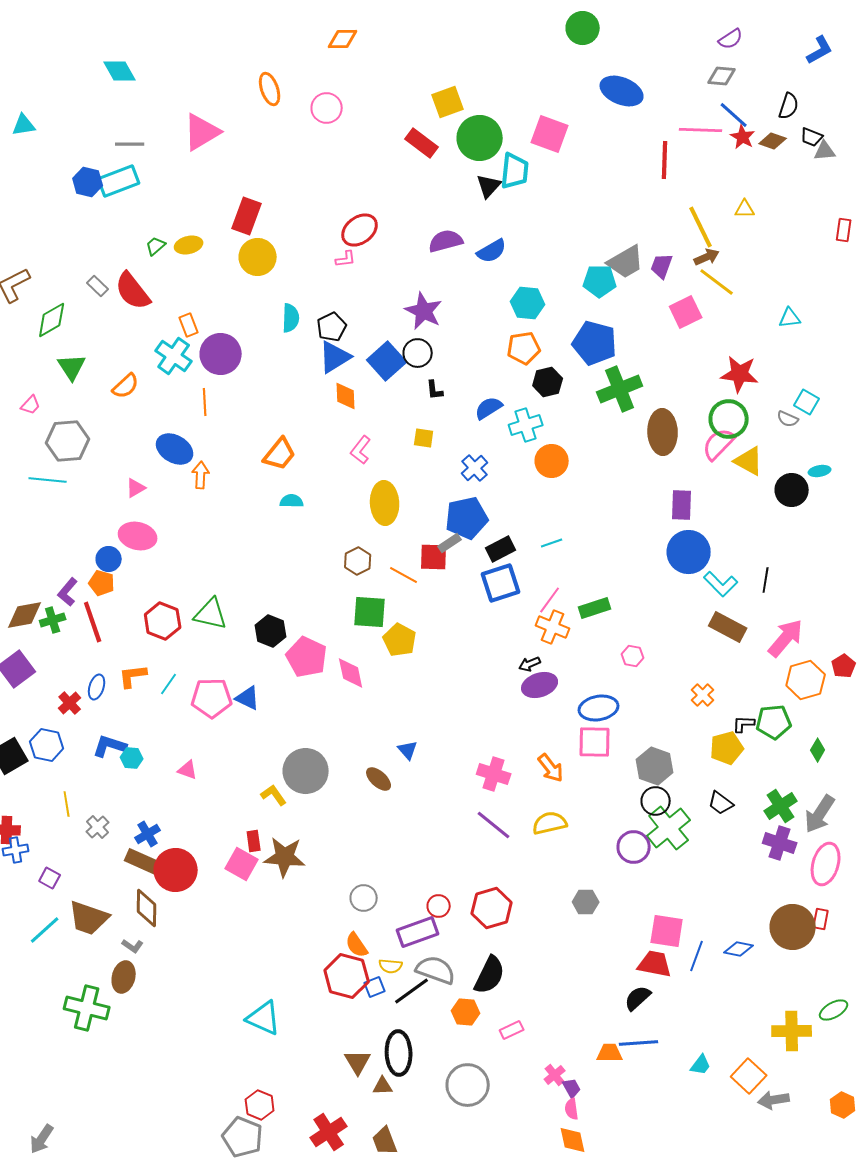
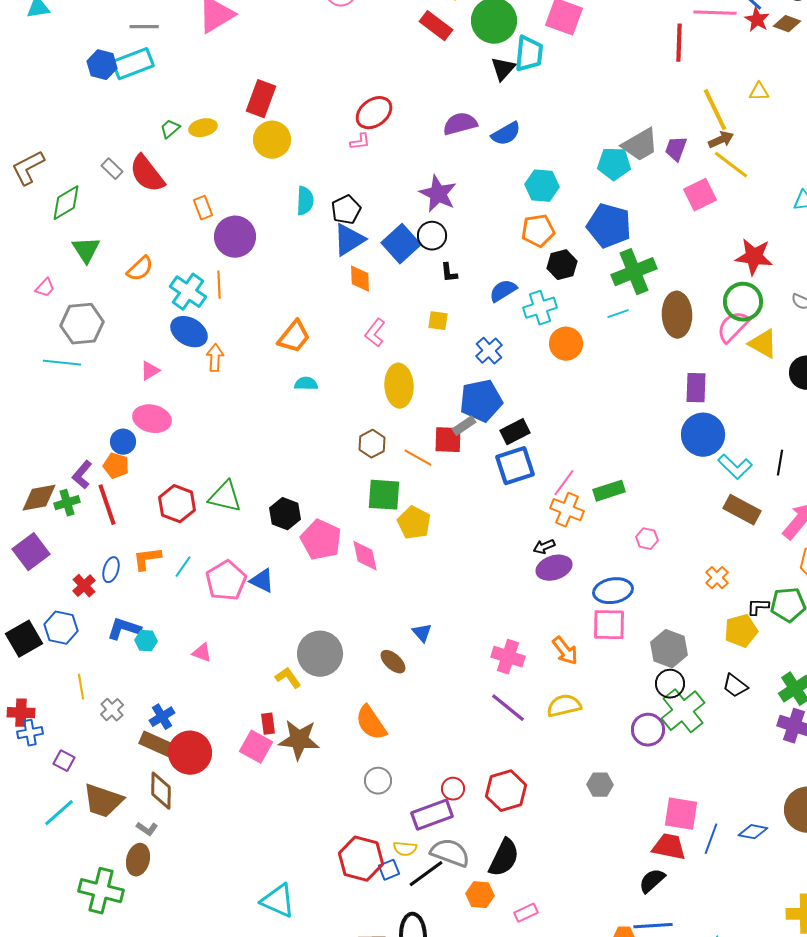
cyan cross: (174, 356) -> (188, 292), moved
cyan line: (552, 543) -> (618, 314), moved
pink pentagon: (212, 698) -> (226, 581), turned -30
orange semicircle: (357, 945) -> (371, 723), moved, size x1.4

